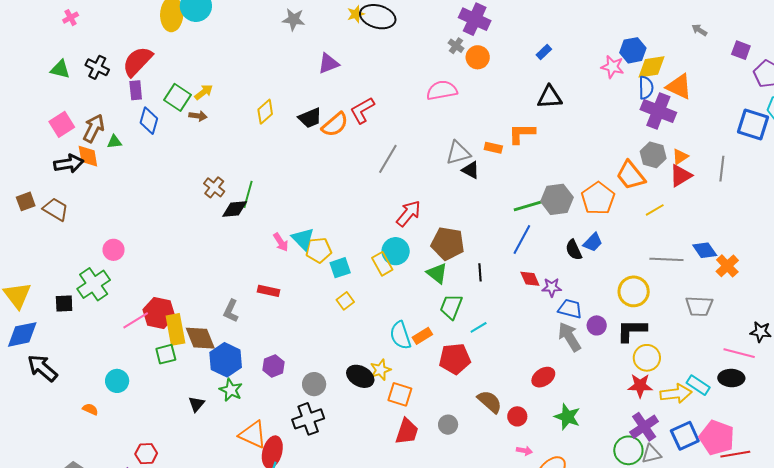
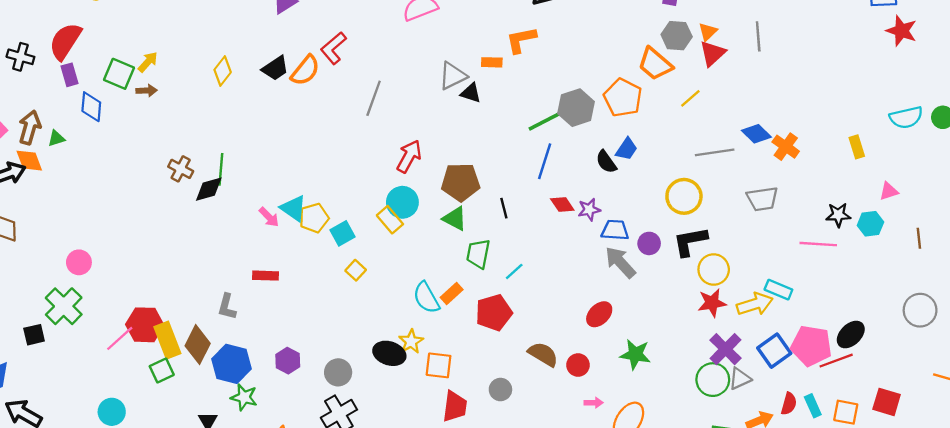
brown diamond: (200, 338) -> (198, 345), turned 60
black ellipse: (731, 378) -> (851, 335), moved, turned -35

